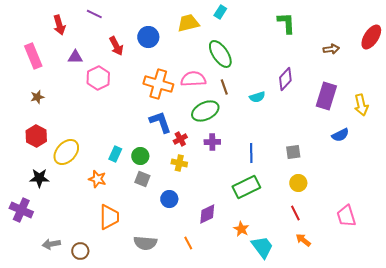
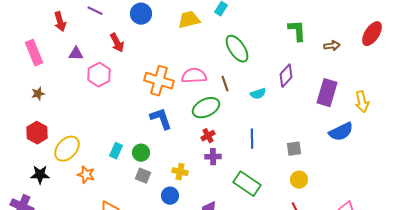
green L-shape: (286, 23) -> (297, 31), moved
blue circle: (148, 37) -> (141, 14), moved
green ellipse: (220, 54) -> (237, 49), moved
blue semicircle: (340, 135) -> (341, 132), size x1.4
red cross: (180, 139) -> (208, 136), moved
purple cross: (212, 142) -> (213, 157), moved
blue line: (251, 153) -> (252, 139), moved
yellow cross: (179, 163) -> (180, 172), moved
orange star: (97, 179) -> (86, 175), moved
green rectangle: (246, 187) -> (247, 184), turned 60

